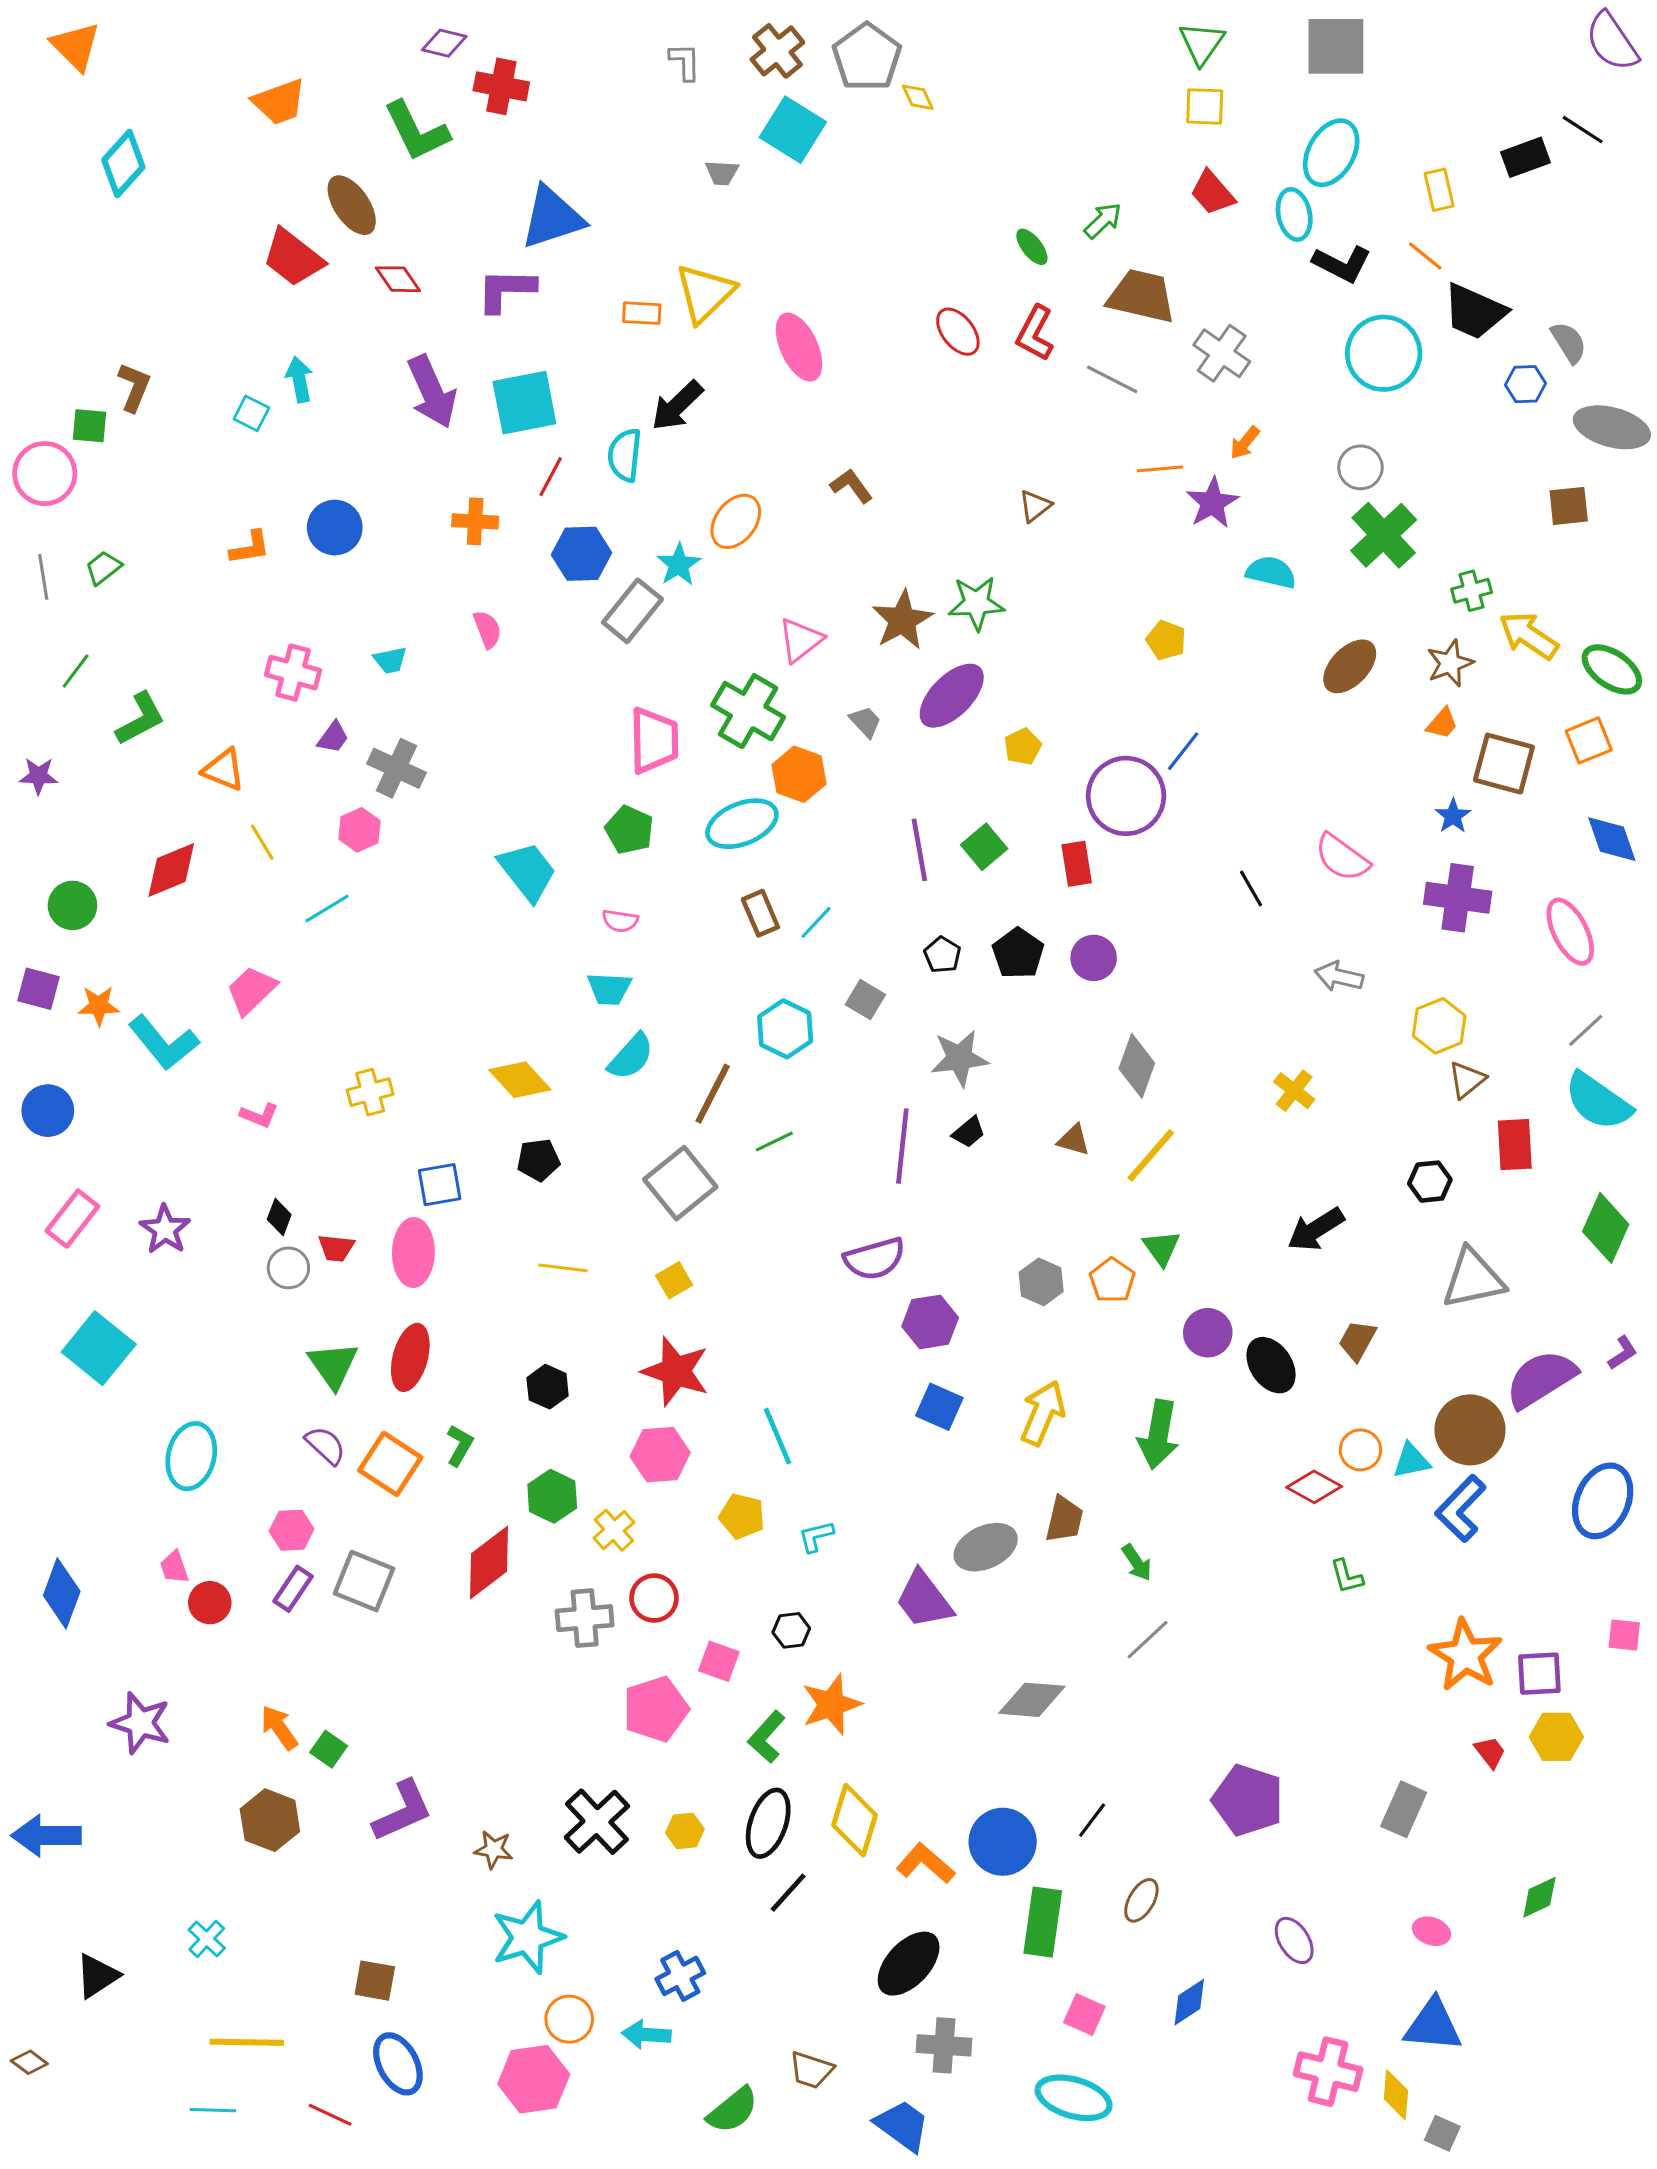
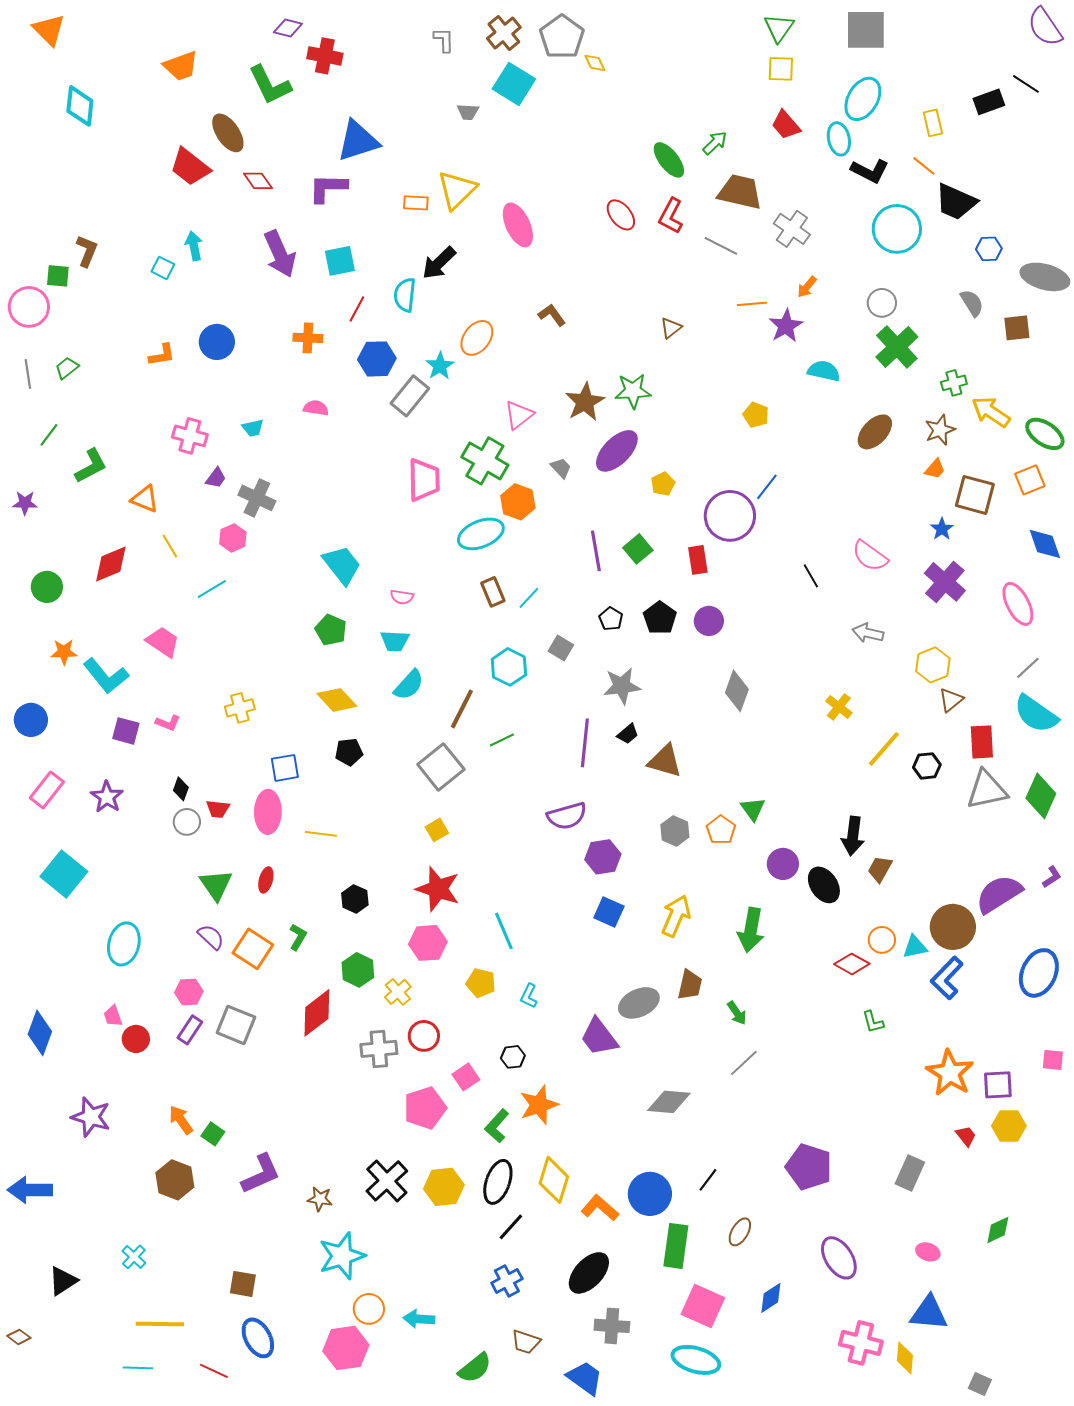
cyan diamond: (123, 164) -> (80, 106), turned -36
green ellipse: (1032, 247) -> (669, 160), size x1.5
gray semicircle: (1569, 342) -> (972, 303), moved
cyan square: (524, 403) -> (340, 261), size x0.7
pink semicircle: (487, 629) -> (316, 408), turned -60
green pentagon: (629, 830) -> (331, 630), moved
purple cross: (1458, 898) -> (945, 582), turned 33
purple square: (39, 989) -> (126, 731), moved
pink trapezoid: (251, 990) -> (163, 642), turned 78
brown triangle: (1074, 1140) -> (665, 761), moved, size x1.6
yellow line: (1151, 1155) -> (884, 749), moved
black arrow: (1316, 1229) -> (853, 836), moved, turned -51
yellow line: (563, 1268) -> (321, 834), moved
gray triangle: (1473, 1279) -> (987, 790), moved
red ellipse: (410, 1357) -> (266, 880), size x0.6
cyan L-shape: (816, 1536) -> (529, 996), turned -50
pink square: (719, 1661) -> (466, 1077), turned 36
yellow hexagon: (685, 1831) -> (444, 1187), size x1.6
purple ellipse: (1294, 1940) -> (839, 1258), size x1.4
blue cross: (680, 1976) -> (507, 1281), moved
pink square: (1084, 2015) -> (703, 1306), size x1.6
gray square: (1442, 2133) -> (980, 1384), moved

